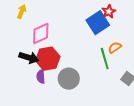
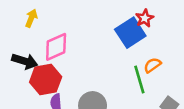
black arrow: (29, 58) -> (25, 61), moved
red hexagon: (48, 59) -> (46, 79), moved

